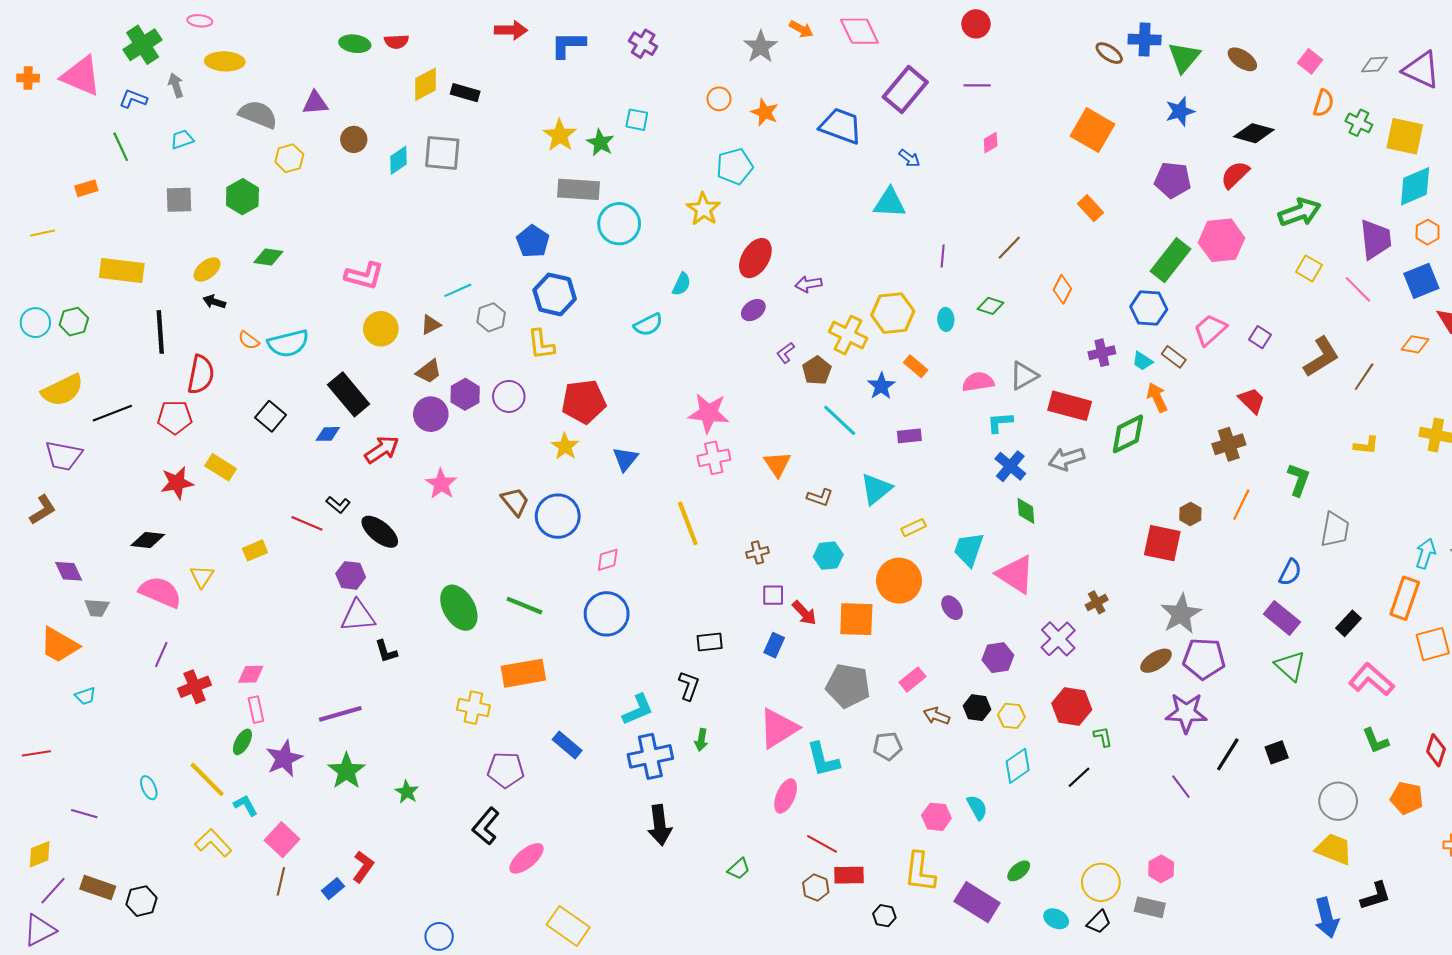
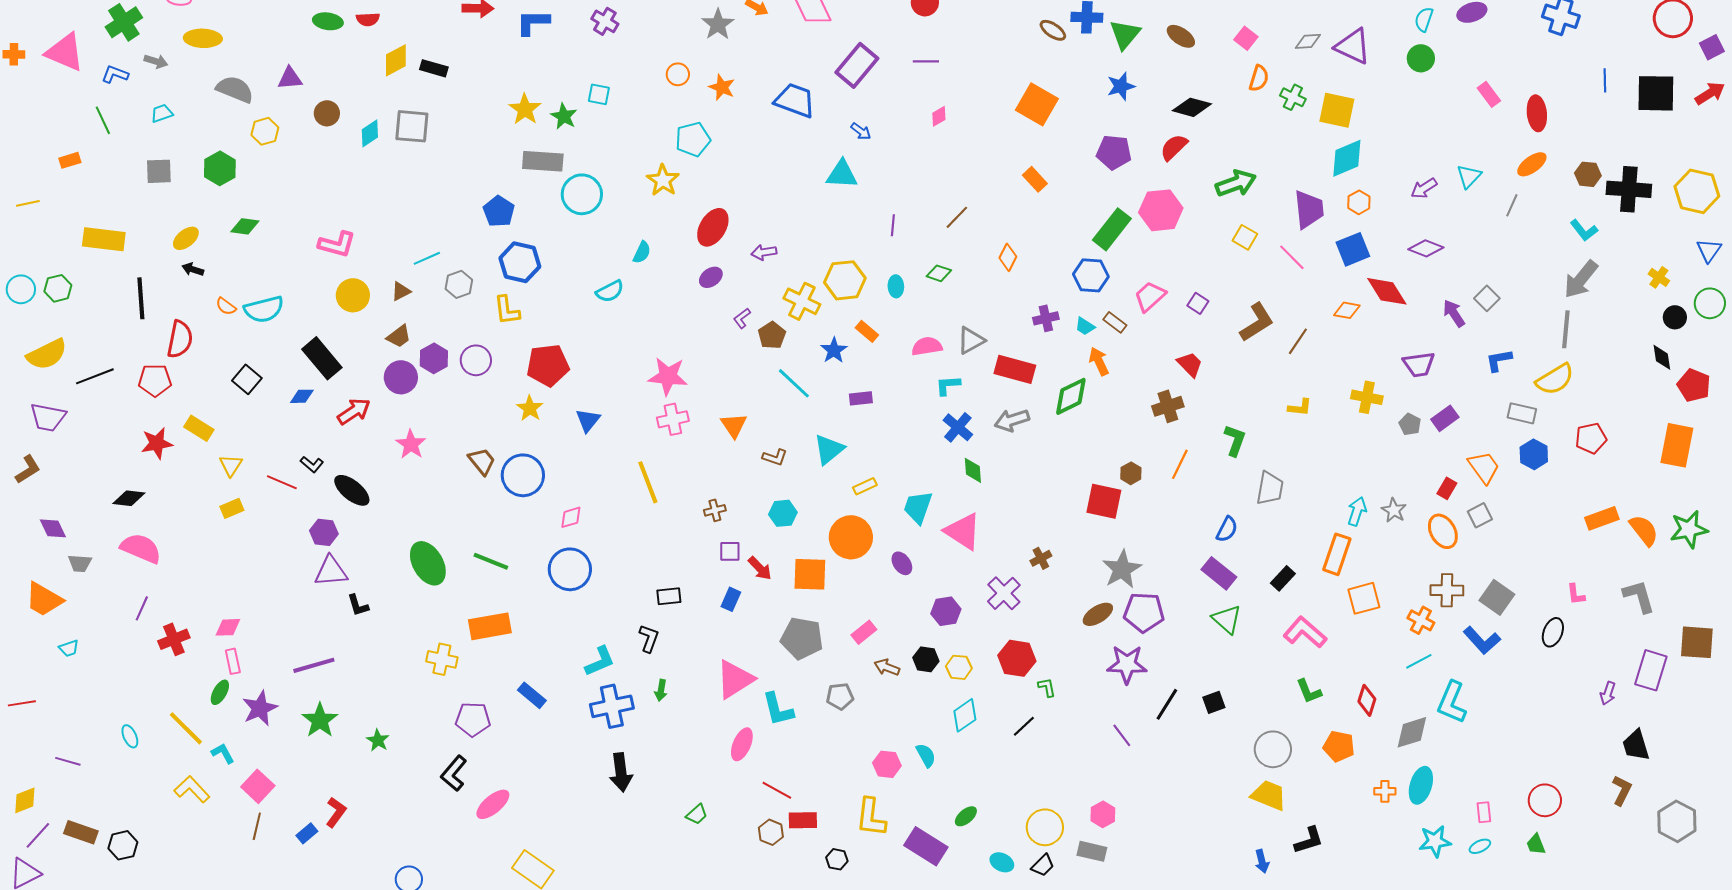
gray arrow: (176, 85) -> (156, 61), turned 125
yellow triangle: (202, 576) -> (231, 465), moved
blue arrow: (1327, 918) -> (1262, 861), size x0.6

